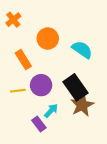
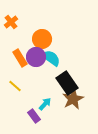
cyan semicircle: (82, 50) -> (51, 58), moved
purple circle: (41, 85) -> (36, 57), moved
yellow line: (18, 91) -> (15, 86), turned 48

